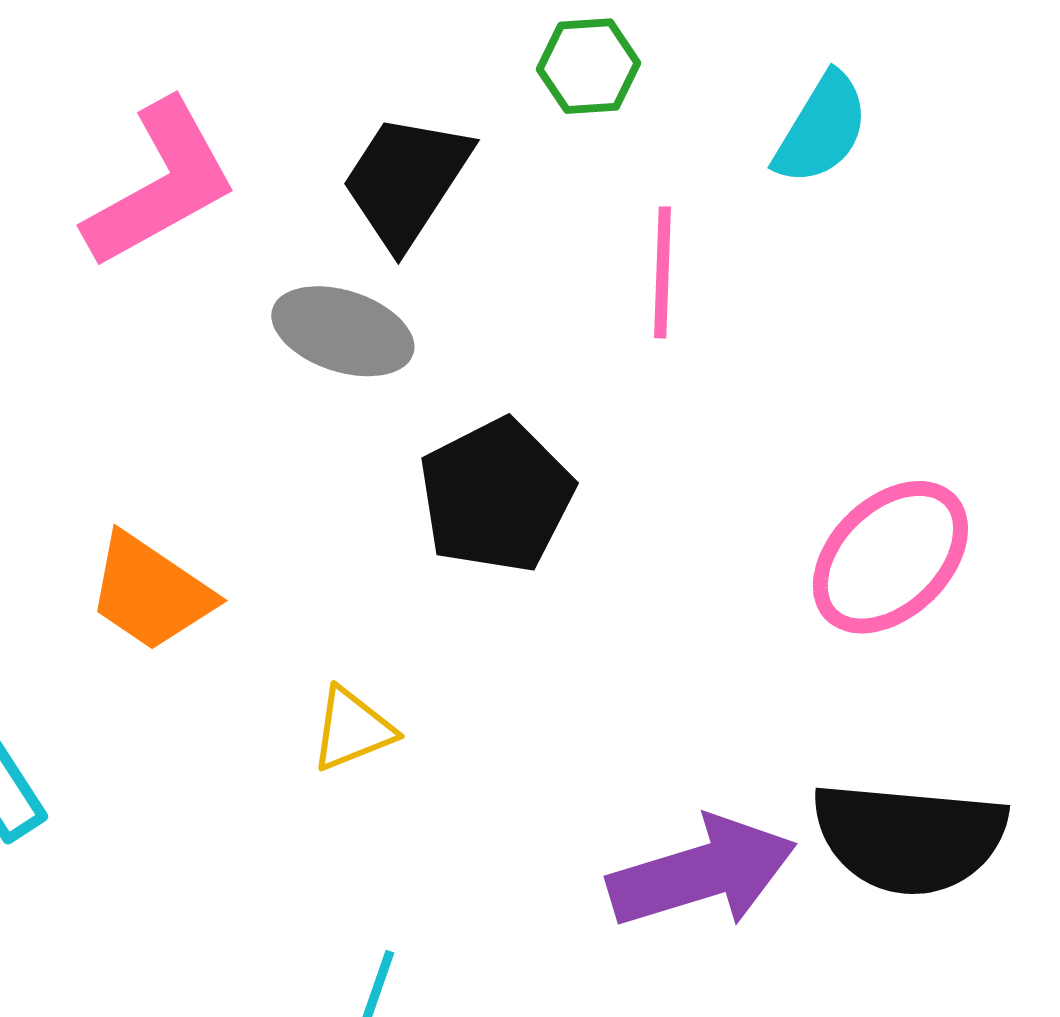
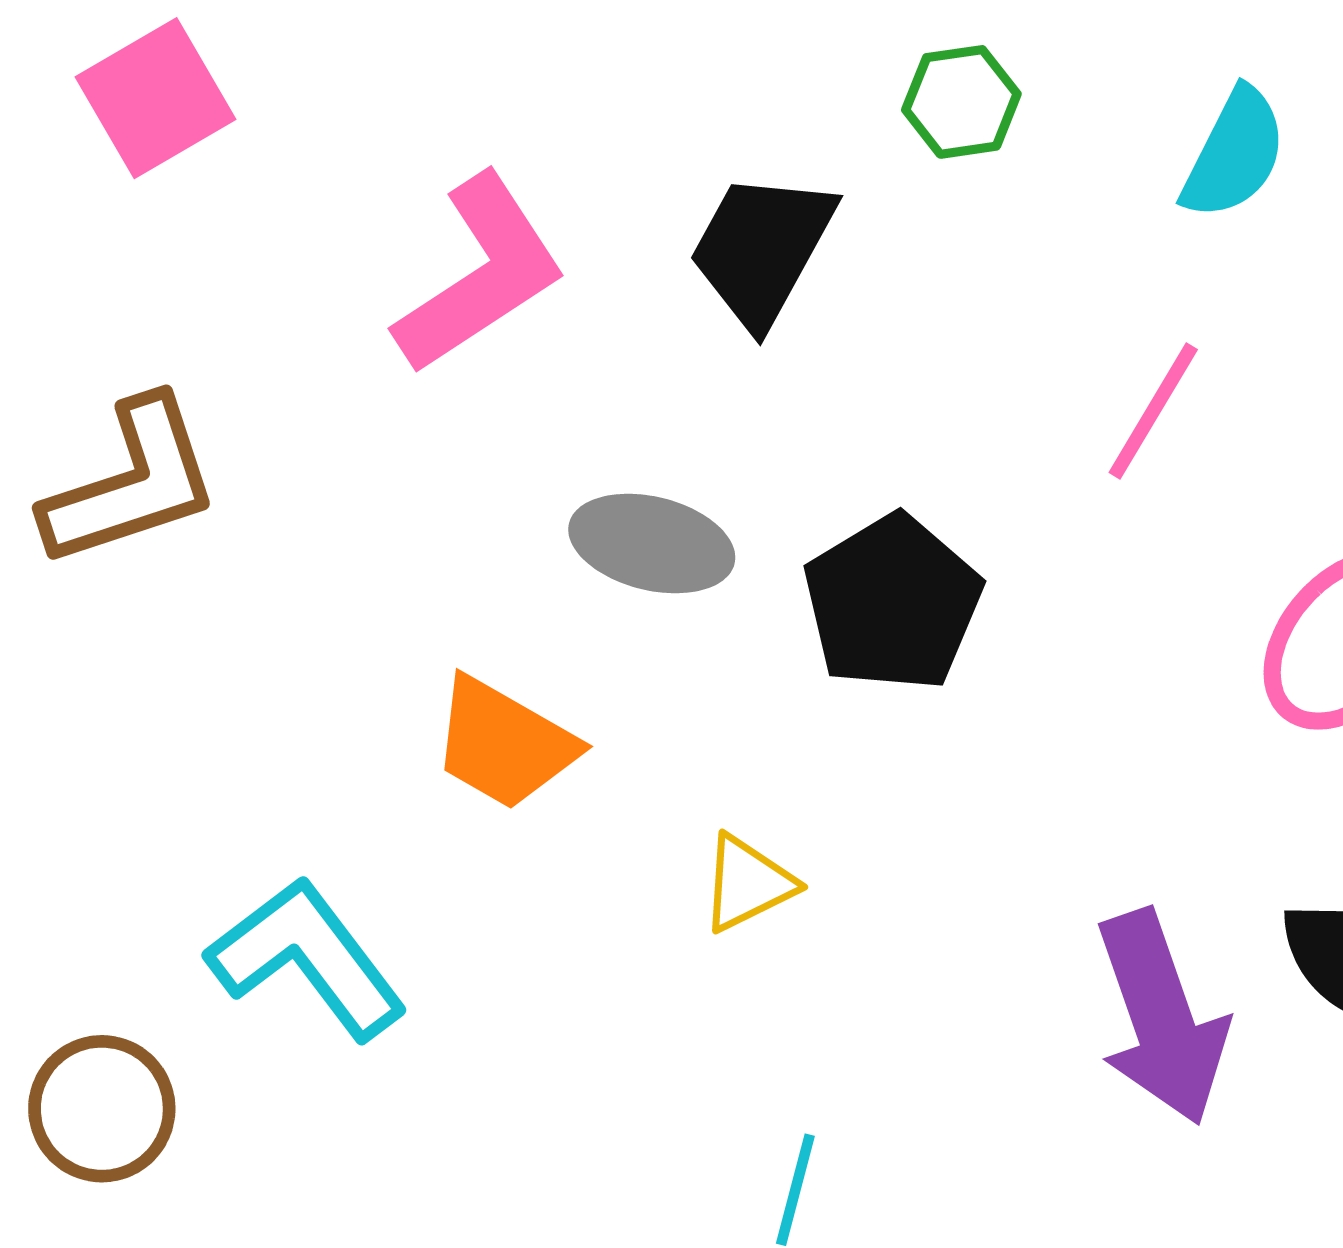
pink line: (663, 272) -> (1153, 411), moved, turned 33
gray ellipse: (343, 331) -> (652, 544), moved
purple arrow: (702, 872) -> (1161, 1017), turned 92

